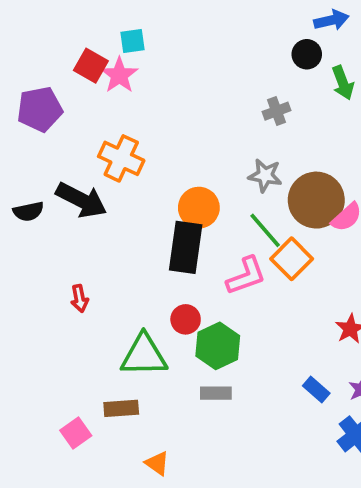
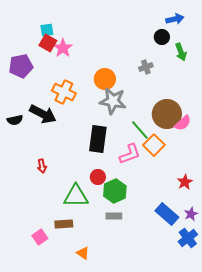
cyan square: (133, 41) -> (47, 30), moved
gray star: (265, 175) -> (113, 101), moved, size x1.5
orange circle: (199, 208) -> (105, 79), moved
blue rectangle: (316, 389) -> (167, 214), size x1.6

